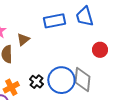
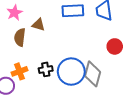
brown triangle: (23, 39) -> (38, 25), turned 48
black cross: (36, 82) -> (46, 69), turned 32

